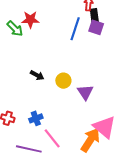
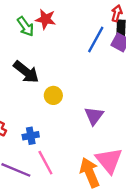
black arrow: (37, 75) -> (26, 72), moved, size x1.6
yellow circle: (63, 81) -> (53, 95), moved
orange arrow: (90, 140) -> (90, 173), turned -65

